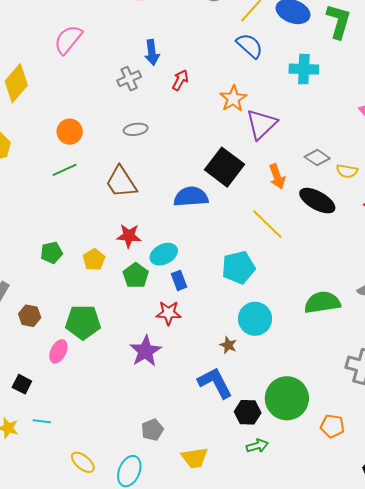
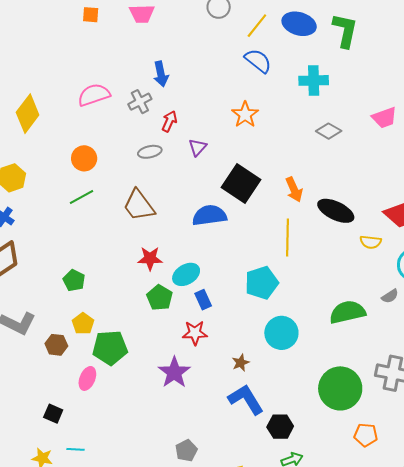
pink semicircle: (68, 40) -> (94, 95), moved, turned 36
red arrow: (180, 80) -> (169, 121), moved
purple triangle: (261, 124) -> (198, 147), moved, size x0.6
gray diamond: (317, 158) -> (329, 131), moved
yellow semicircle: (347, 171) -> (371, 242), moved
yellow line: (267, 224) -> (288, 238), turned 51
green pentagon: (52, 253) -> (74, 280), turned -30
yellow pentagon: (94, 260) -> (83, 324), moved
brown star: (228, 345) -> (241, 363), moved, turned 30
green circle: (287, 398) -> (340, 388), moved

